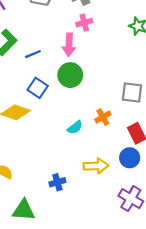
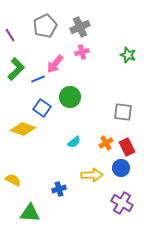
pink arrow: (69, 45) -> (55, 64), moved, turned 36
orange cross: (103, 117) -> (106, 143), moved

